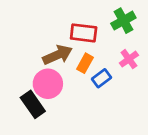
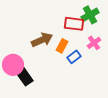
red rectangle: (84, 33) -> (74, 24), moved
pink circle: (48, 84) -> (13, 65), moved

